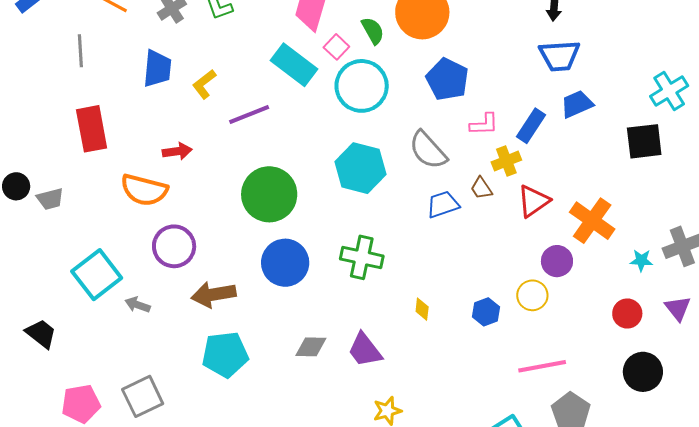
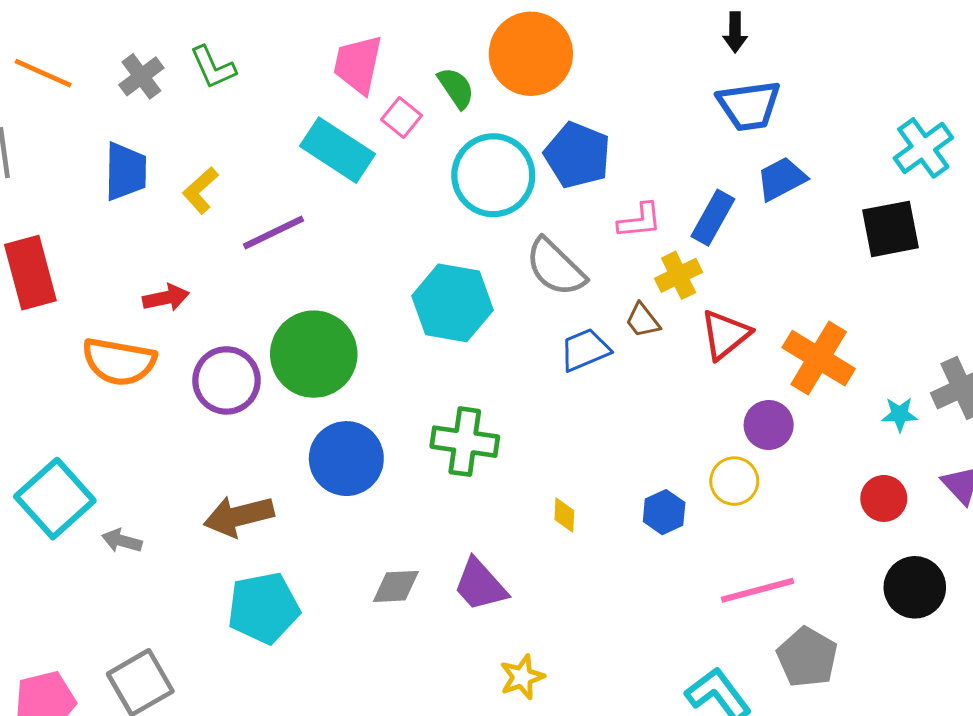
cyan circle: (362, 86) -> (493, 175), moved
purple circle: (174, 246) -> (226, 380), moved

